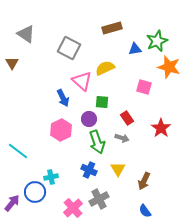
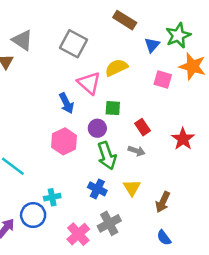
brown rectangle: (112, 28) -> (125, 20), turned 48
gray triangle: (26, 34) -> (22, 40), moved
blue triangle: (135, 49) -> (152, 45), turned -40
pink square: (144, 87) -> (163, 79), moved

